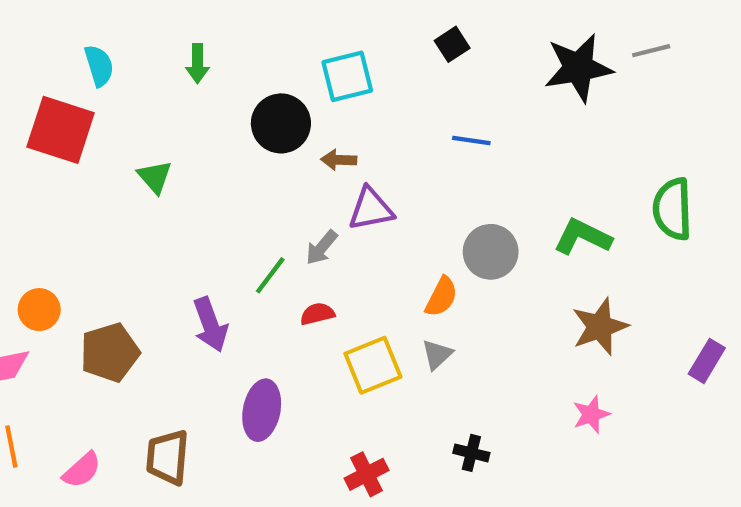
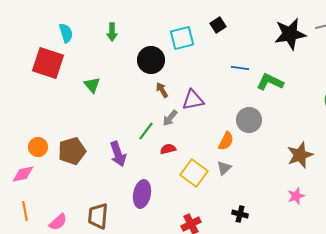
black square: (452, 44) -> (218, 25), moved
brown arrow: (339, 160) -> (162, 90), moved, turned 56
green L-shape: (583, 237) -> (270, 82), moved
brown pentagon: (110, 352) -> (72, 151), moved
yellow square: (373, 365) -> (194, 173), turned -32

